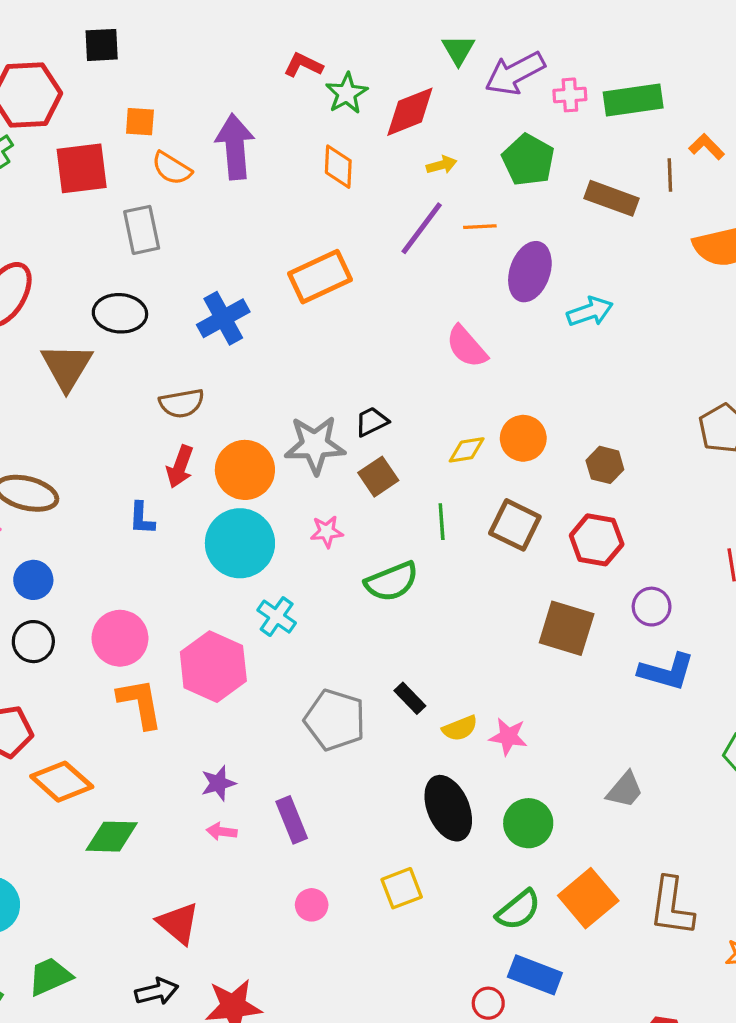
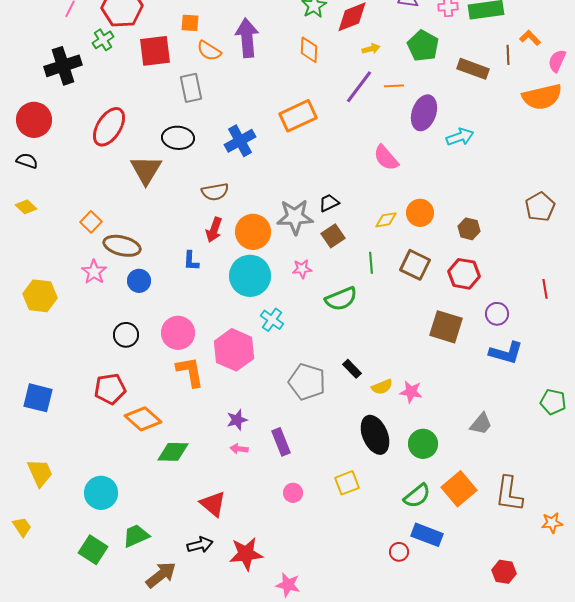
blue circle: (33, 580) -> (139, 281), moved

